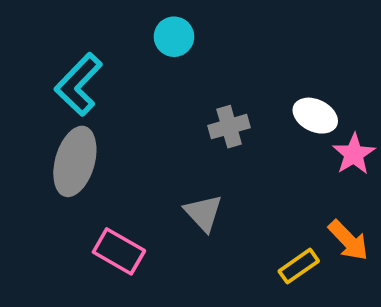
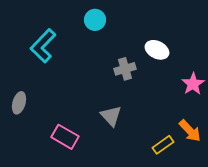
white ellipse: (315, 116) -> (157, 50), moved
gray ellipse: (75, 161) -> (19, 103), moved, size x0.6

